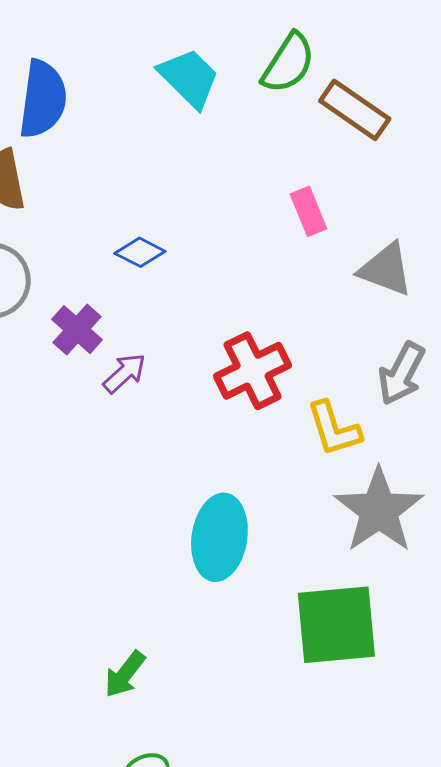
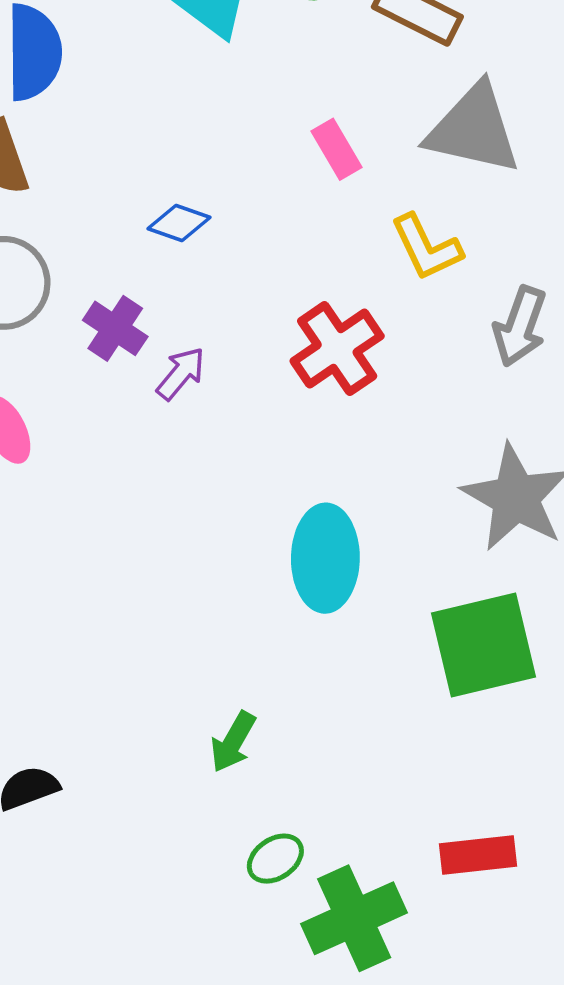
pink rectangle: (308, 211) -> (337, 149), moved
gray triangle: (386, 269) -> (473, 129), moved, size x1.4
yellow L-shape: (334, 429) -> (426, 247), moved

